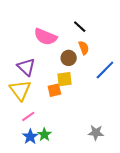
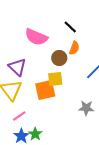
orange semicircle: (84, 48) -> (74, 48), turned 40
orange square: (54, 90) -> (45, 90), size x1.5
gray star: (96, 133) -> (86, 108), moved

